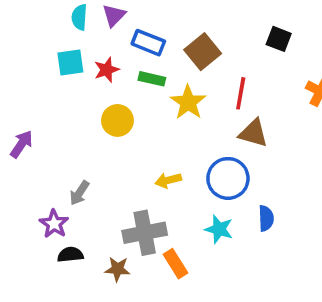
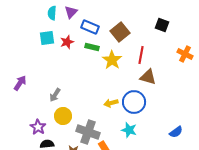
yellow circle: (117, 120) -> (63, 116), moved
yellow arrow: (168, 180) -> (111, 103), moved
gray arrow: (79, 193) -> (55, 95), moved
blue semicircle: (266, 218) -> (176, 132), moved, turned 56
gray cross: (145, 233) -> (88, 132), turned 30

